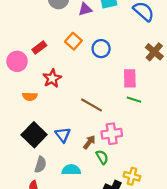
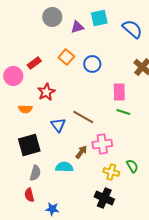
black square: (34, 135) -> (29, 145), turned 30
blue triangle: (63, 135) -> (58, 125), moved
green semicircle: (102, 157) -> (132, 166), moved
cyan semicircle: (71, 170) -> (64, 167), moved
yellow cross: (132, 176) -> (111, 172), moved

